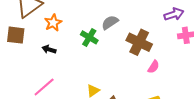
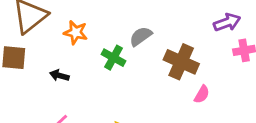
orange star: (53, 23) -> (76, 32), moved, turned -30

